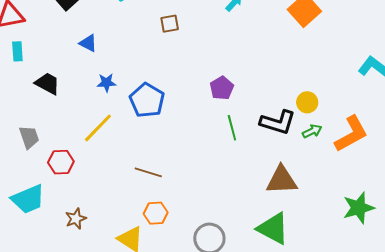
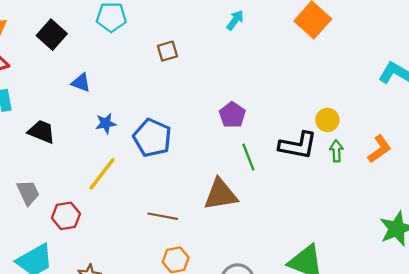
green arrow: (312, 131) -> (336, 151), turned -60
orange L-shape: (351, 134) -> (379, 149), size x0.7
brown triangle: (282, 180) -> (221, 194), moved

